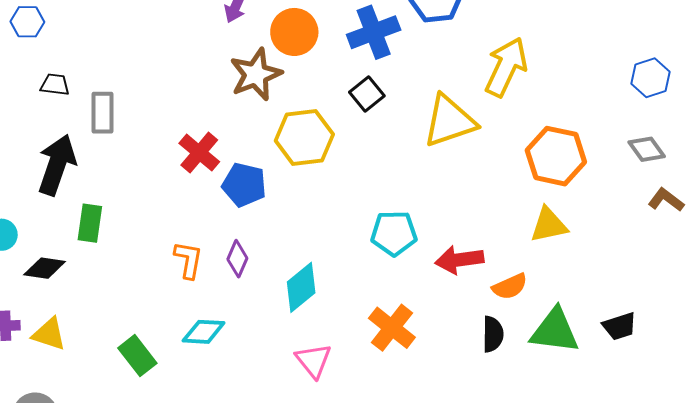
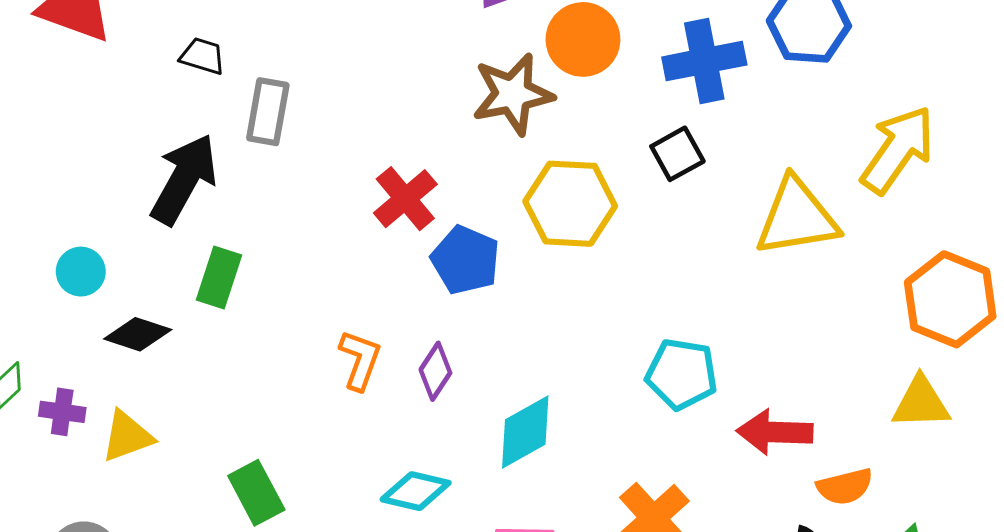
cyan diamond: (204, 332) -> (416, 491), moved
yellow triangle: (49, 334) -> (127, 436), turned -48

